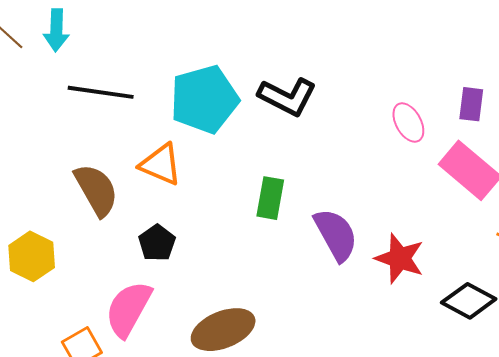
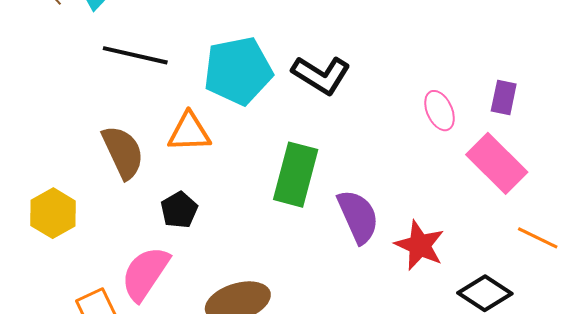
orange triangle: (161, 164) -> (189, 132), turned -30
green rectangle: (270, 198) -> (296, 175), size x1.5

